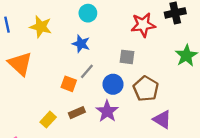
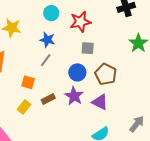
red star: (143, 25) -> (80, 22), moved
gray line: (87, 71) -> (46, 60), moved
orange square: (69, 84) -> (28, 82), moved
purple triangle: (162, 119) -> (100, 102), moved

